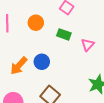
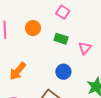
blue circle: (42, 62) -> (63, 72), moved

